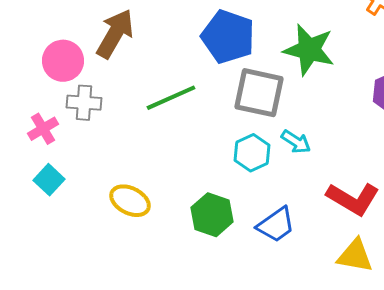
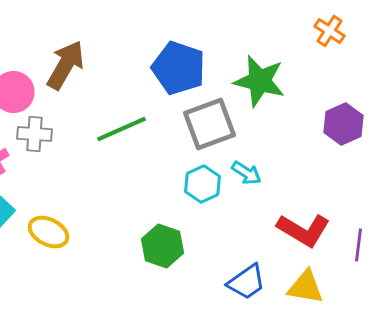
gray square: (259, 93) -> (210, 124), turned -32
yellow ellipse: (130, 201) -> (48, 232), moved
blue trapezoid: (276, 225) -> (246, 282), moved

